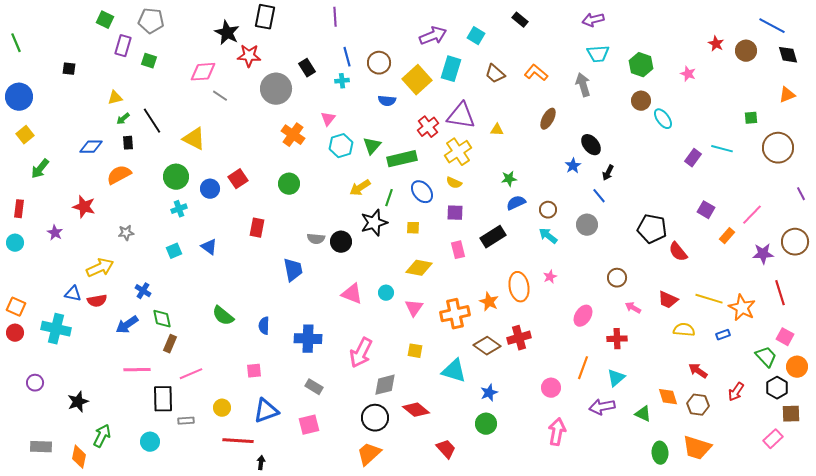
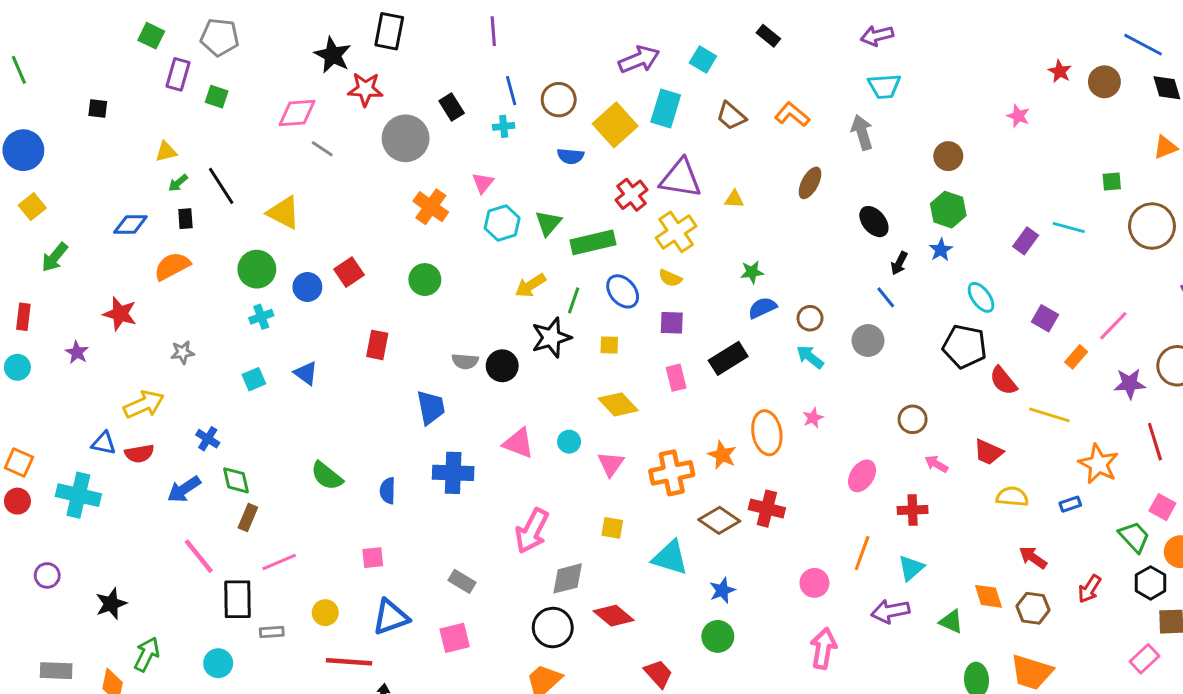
green hexagon: (641, 65) -> (948, 210), moved
cyan ellipse: (663, 119) -> (981, 297), moved
blue star: (573, 166) -> (941, 250), moved
yellow diamond: (419, 268) -> (618, 404), turned 36
yellow line: (709, 299) -> (1049, 415), moved
red cross: (519, 338) -> (767, 509), turned 30
blue cross: (308, 339) -> (453, 473), moved
pink line: (137, 370) -> (199, 556), turned 52

